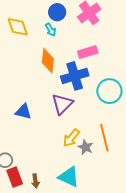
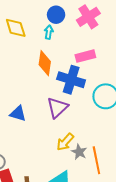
cyan arrow: (51, 30) -> (49, 32), turned -144
blue cross: (75, 76) -> (71, 80), turned 32
orange line: (104, 138) -> (96, 160), moved

